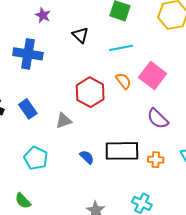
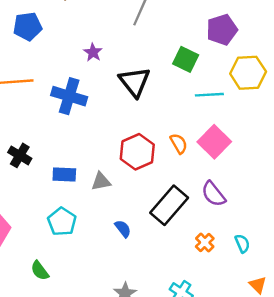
black triangle: (80, 35) -> (135, 82), size x1.6
cyan line: (121, 48) -> (209, 95), moved
blue rectangle: (28, 109) -> (64, 175), moved, turned -60
black rectangle: (122, 151) -> (169, 205), moved, turned -56
orange cross: (156, 160) -> (205, 243), turned 35

